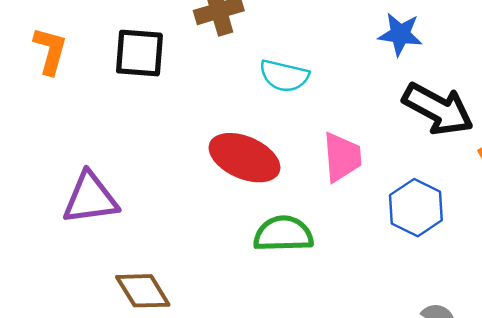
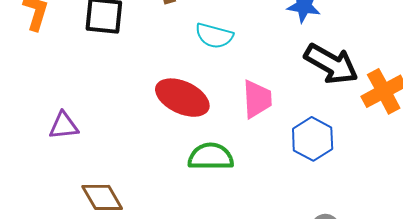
purple triangle: (90, 198) -> (64, 126), size x0.7

